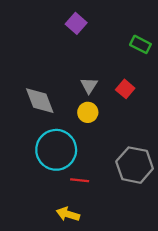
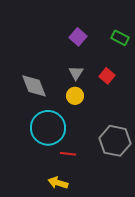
purple square: (76, 23) -> (78, 37), moved

